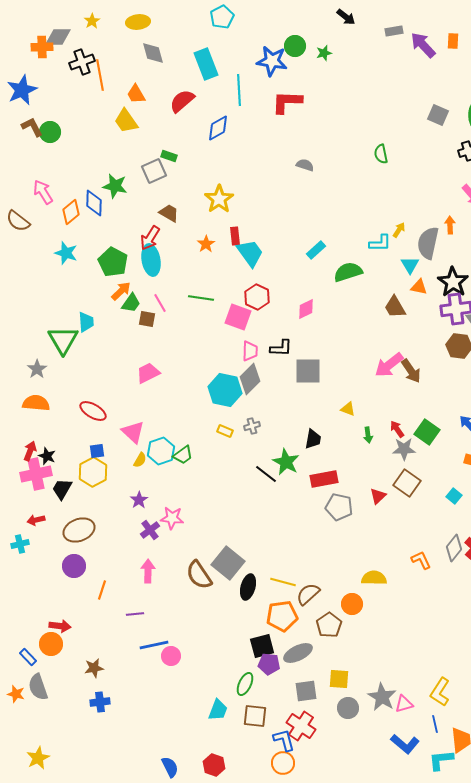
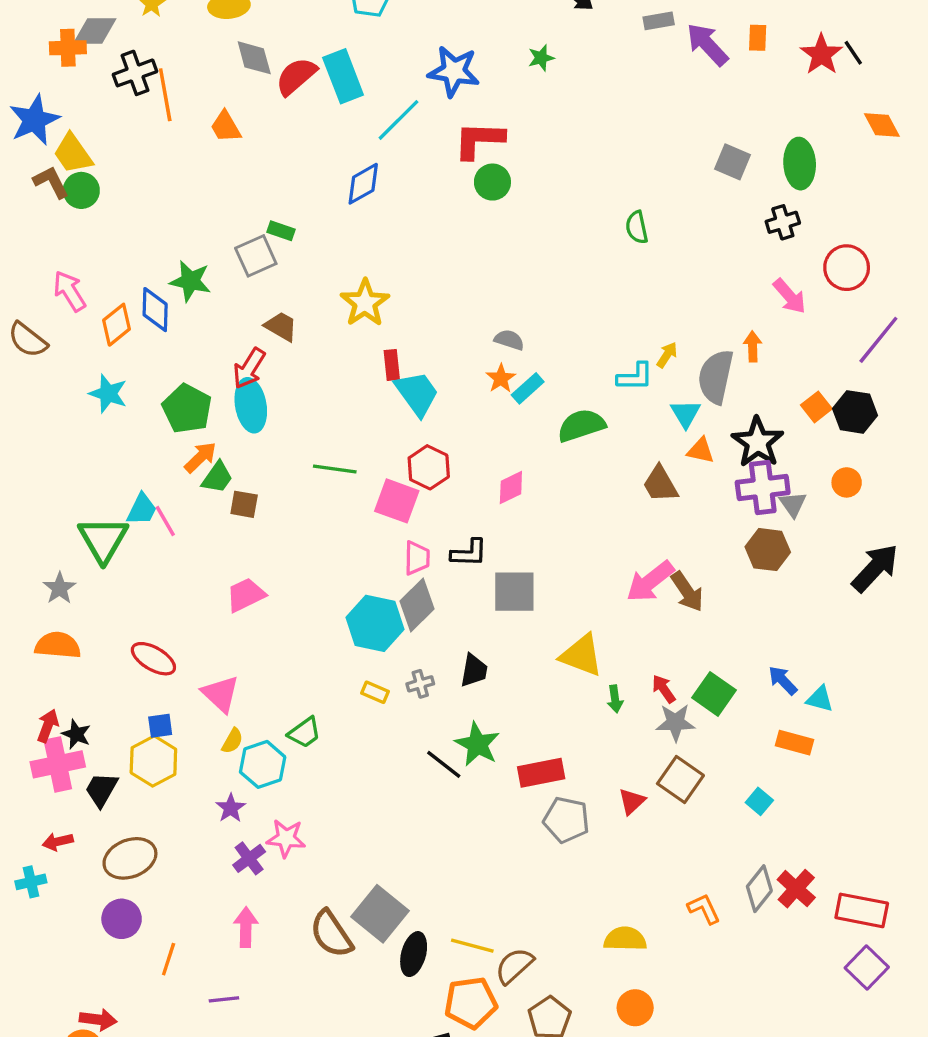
green circle: (295, 46) -> (492, 182), moved
cyan line: (239, 90) -> (398, 120), turned 48
red semicircle: (182, 101) -> (296, 76), moved
yellow trapezoid: (126, 121) -> (73, 154), moved
gray semicircle: (305, 165) -> (509, 340), moved
orange star: (206, 244) -> (501, 378), moved
pink line: (160, 303) -> (165, 521), moved
cyan trapezoid: (86, 322) -> (142, 509), turned 30
yellow triangle: (348, 409) -> (581, 655), size x1.8
black trapezoid: (313, 439) -> (474, 670), moved
cyan hexagon: (161, 451) -> (263, 764), moved
orange circle: (352, 604) -> (635, 1008), moved

